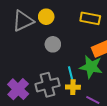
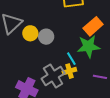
yellow circle: (46, 17) -> (30, 33), moved
yellow cross: (73, 87) -> (69, 71), moved

